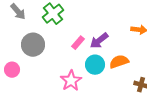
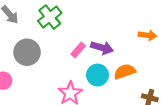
purple arrow: (99, 41) -> (102, 48), turned -126

